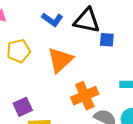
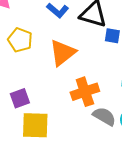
yellow pentagon: (19, 51) -> (20, 40), turned 30

